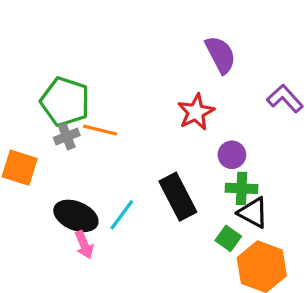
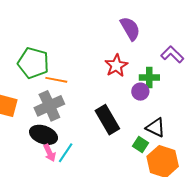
gray cross: (67, 137) -> (49, 106), moved, size x1.8
green cross: (242, 188) -> (149, 77), moved
cyan line: (122, 215) -> (66, 153), moved

